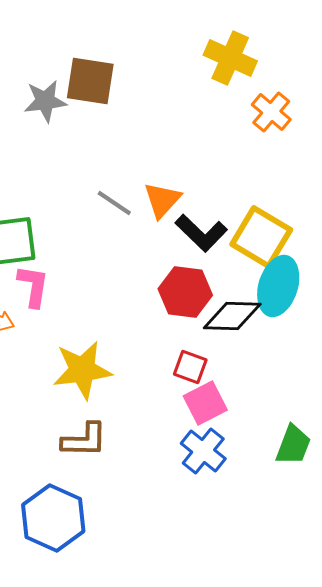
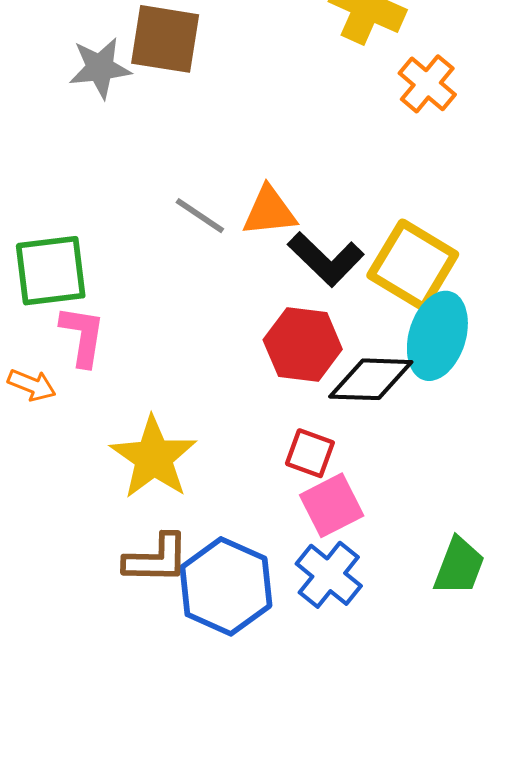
orange triangle: (162, 200) -> (269, 211), turned 42
yellow star: (82, 370) -> (154, 458), turned -30
blue hexagon: (53, 518) -> (226, 586), moved

